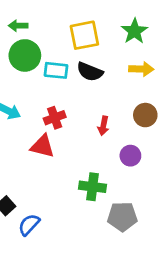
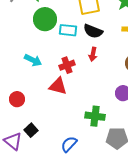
red arrow: (103, 126) -> (93, 54), moved
blue semicircle: (29, 225) -> (69, 144), moved

